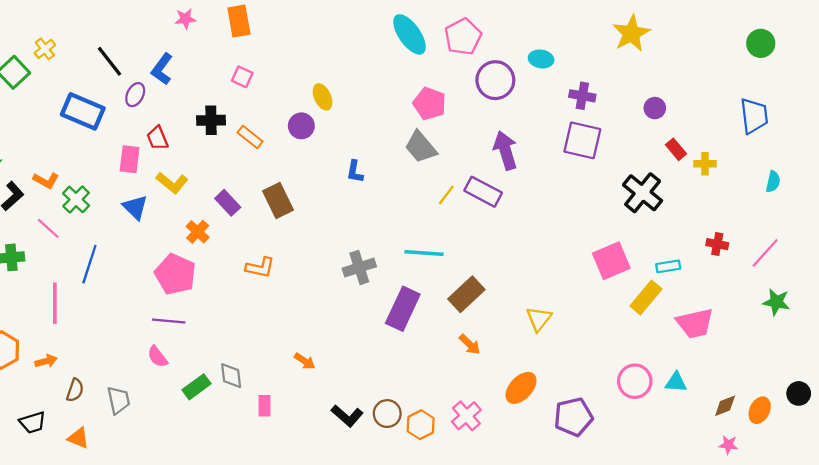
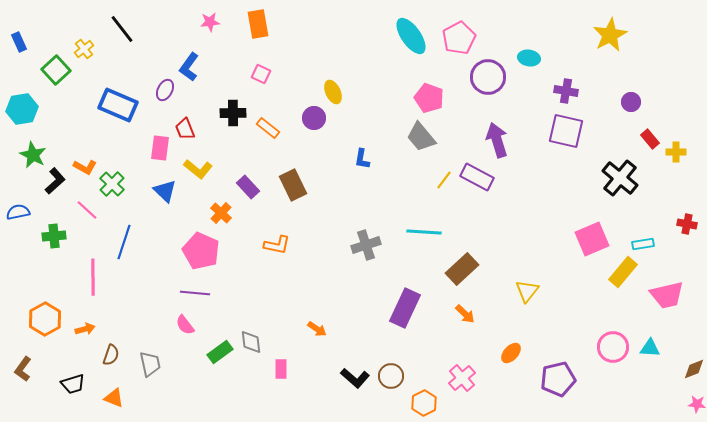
black line: (110, 61) -> (122, 29), moved
purple rectangle: (403, 309) -> (405, 308), moved
orange ellipse: (521, 388) -> (511, 353), size x0.7
orange hexagon: (421, 425) -> (424, 403), moved

